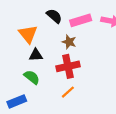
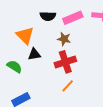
black semicircle: (54, 16) -> (48, 16), turned 147
green semicircle: (32, 77) -> (14, 67), moved

